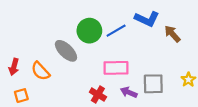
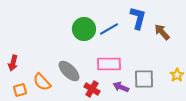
blue L-shape: (147, 19) -> (138, 18), turned -100
gray ellipse: (66, 51) -> (69, 71), moved
orange semicircle: (40, 71) -> (42, 82), moved

